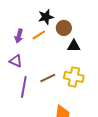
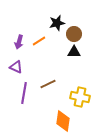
black star: (46, 17) -> (57, 23), moved
brown circle: (64, 28) -> (74, 34), moved
yellow cross: (74, 77) -> (80, 97), moved

